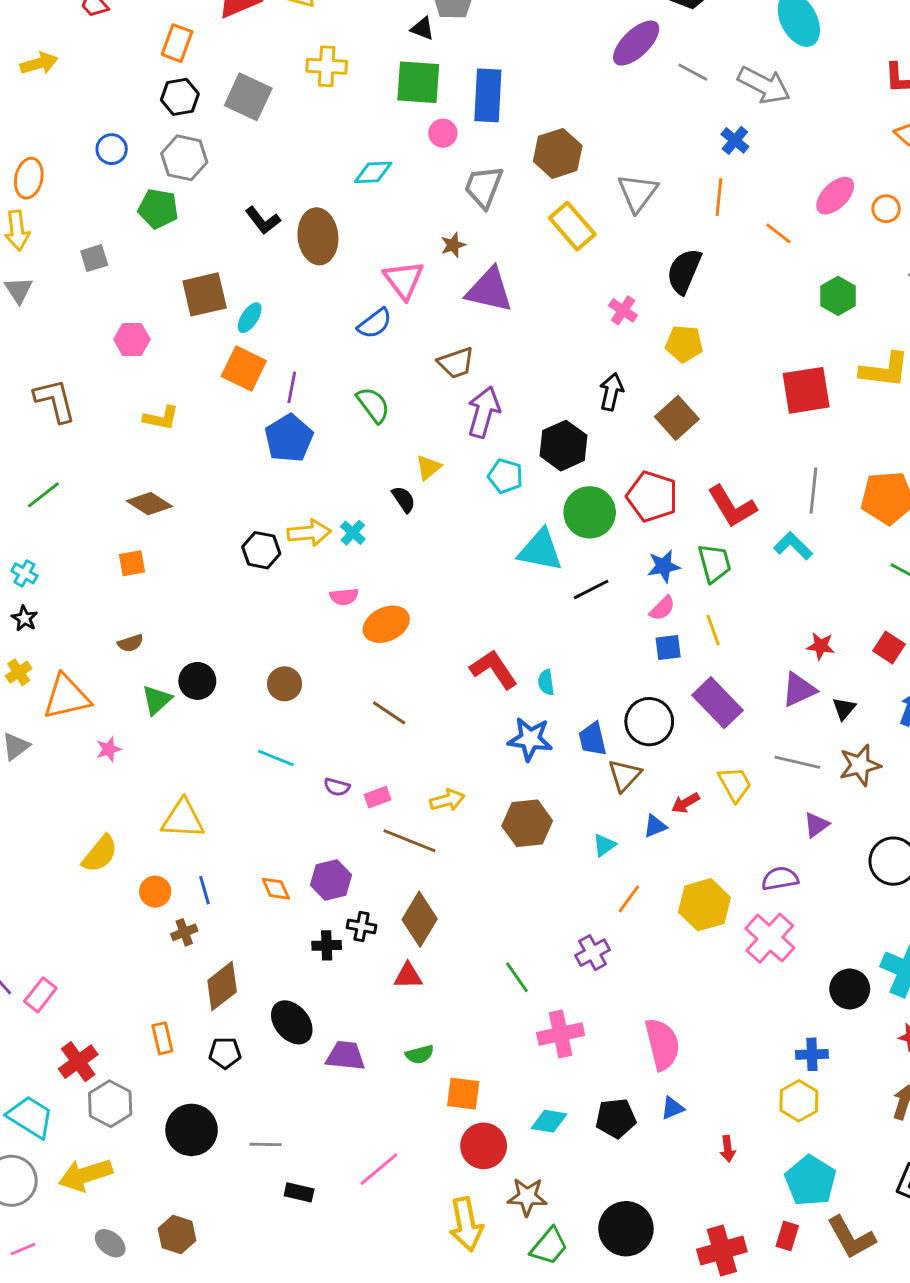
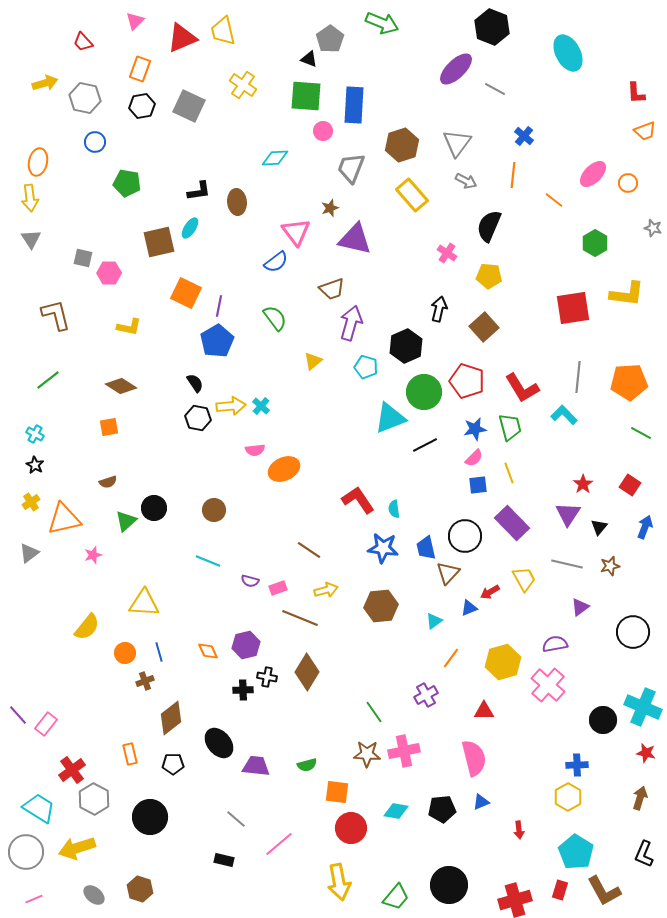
yellow cross: (327, 66) -> (243, 85), turned 32
gray arrow: (764, 85) -> (466, 181), moved, size x0.6
gray hexagon: (184, 158) -> (85, 98), moved
gray triangle: (638, 193) -> (457, 143), moved
black L-shape: (263, 220) -> (199, 191), turned -60
brown ellipse: (318, 236) -> (237, 202), size x0.7
gray square: (94, 258) -> (83, 258), moved, turned 30
cyan ellipse: (250, 318) -> (190, 228), moved
black semicircle: (404, 499) -> (195, 383), moved
cyan triangle: (540, 550) -> (390, 418), turned -32
red star: (821, 646) -> (583, 484), turned 30
purple triangle: (799, 690) -> (568, 514), turned -32
brown line: (389, 713) -> (309, 550), moved
brown star: (860, 765) -> (610, 566), size x0.7
red triangle: (408, 976) -> (484, 711), moved
gray line: (266, 1144) -> (236, 819), moved, turned 40
brown star: (527, 1197) -> (367, 754), moved

